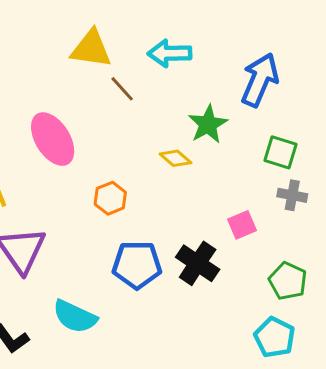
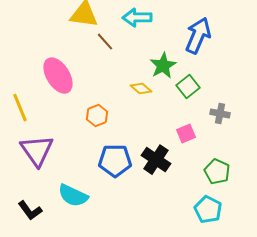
green square: (280, 152) -> (188, 87), moved, turned 35

